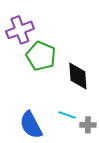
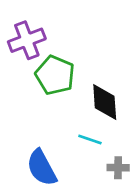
cyan line: (67, 115) -> (90, 140), moved

